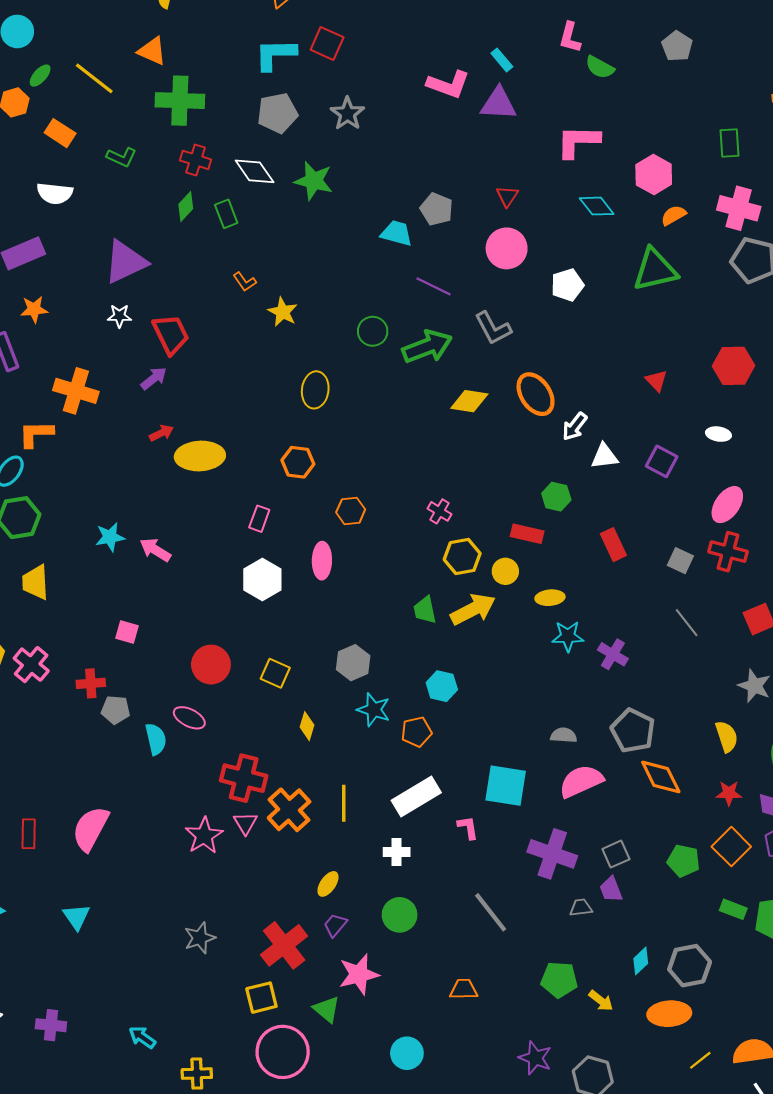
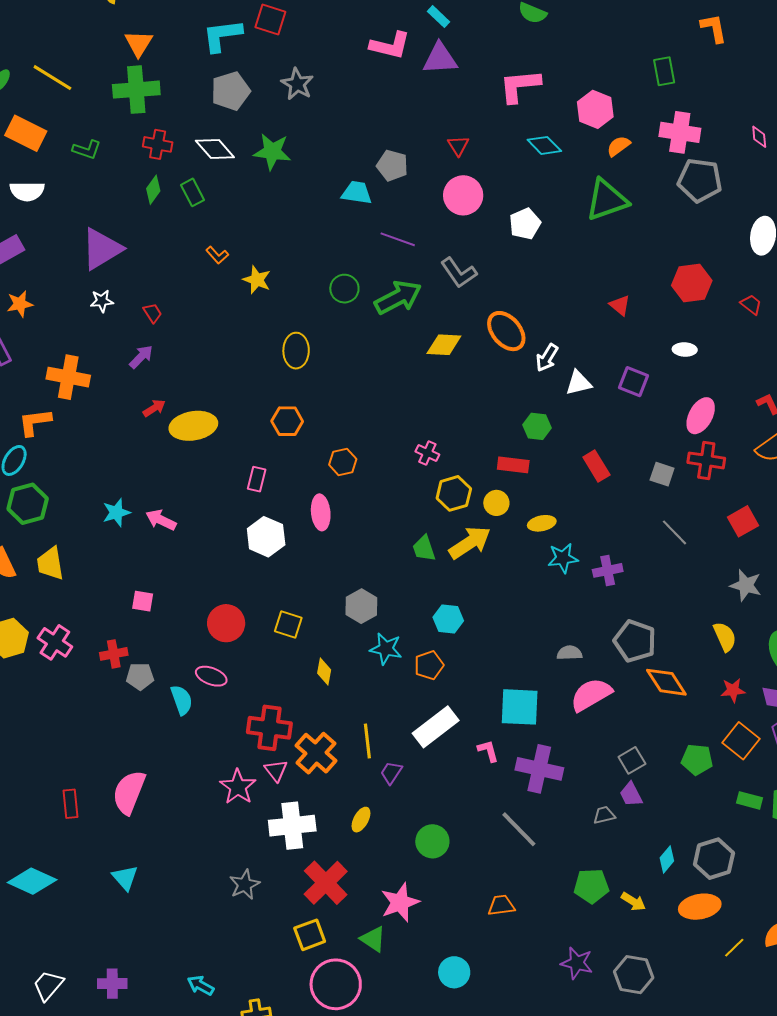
orange triangle: (152, 51) -> (139, 43), moved, turned 44
orange rectangle: (60, 133) -> (26, 133), size x1.4
red trapezoid: (171, 334) -> (153, 313), size x0.5
purple cross: (613, 654) -> (608, 570), turned -36
white cross: (397, 852) -> (292, 826), moved, size x1.8
purple cross: (552, 854) -> (539, 769), moved
purple trapezoid: (335, 925) -> (391, 773), moved

